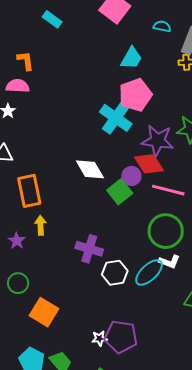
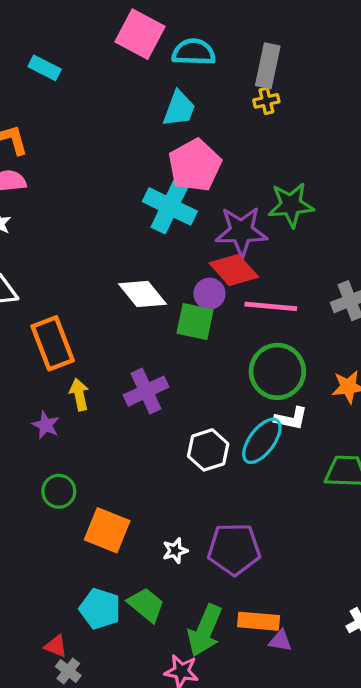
cyan semicircle: (162, 26) -> (194, 52), moved, size x1.5
green square: (120, 192) -> (195, 322), turned -30
purple cross: (89, 249) -> (146, 391), moved, turned -32
white star: (99, 338) -> (175, 551), moved

